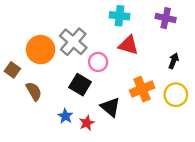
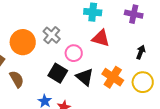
gray cross: (73, 42) -> (52, 35), size x0.7
orange cross: (142, 89) -> (113, 77), turned -35
black triangle: (110, 107) -> (85, 77), moved

